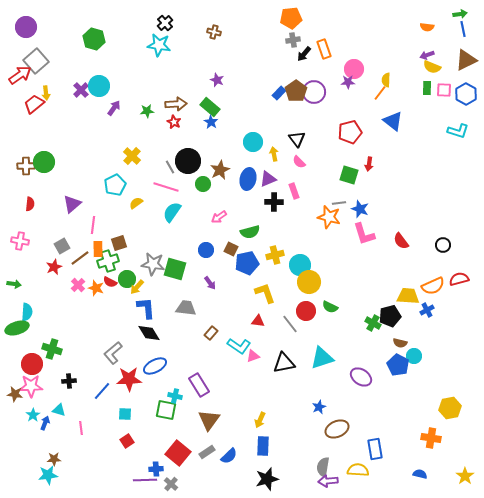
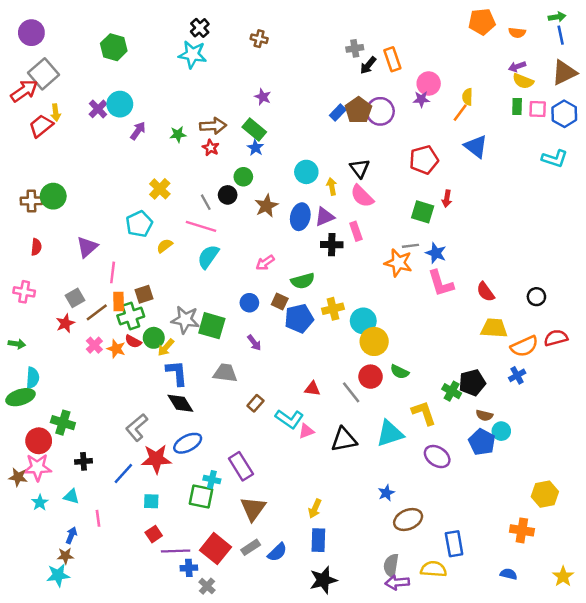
orange pentagon: (291, 18) -> (482, 22), moved
black circle: (188, 161) -> (228, 195), size x0.6
pink semicircle: (299, 162) -> (362, 196), size x1.5
green circle: (203, 184) -> (243, 177), moved
yellow L-shape: (265, 293) -> (424, 413), moved
yellow trapezoid: (408, 296) -> (494, 328), moved
blue arrow: (45, 423) -> (71, 535), moved
purple line: (145, 480) -> (176, 551), moved

